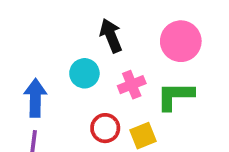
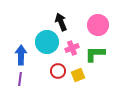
cyan circle: (84, 73) -> (47, 42), size x1.5

